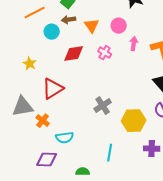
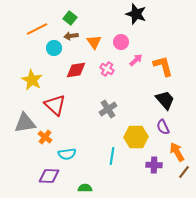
pink arrow: (134, 44) -> (136, 60), turned 40
yellow star: (30, 64) -> (32, 80), size x1.5
red triangle: (53, 89) -> (55, 105), turned -45
gray cross: (103, 106) -> (108, 109), moved
cyan line: (110, 153) -> (112, 156), moved

